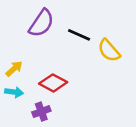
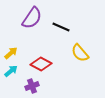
yellow semicircle: (109, 51) -> (80, 53), moved
cyan arrow: (14, 92) -> (11, 71), turned -48

